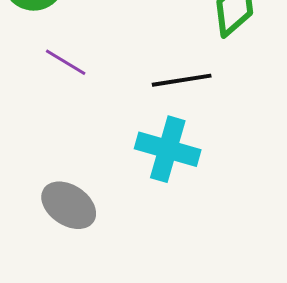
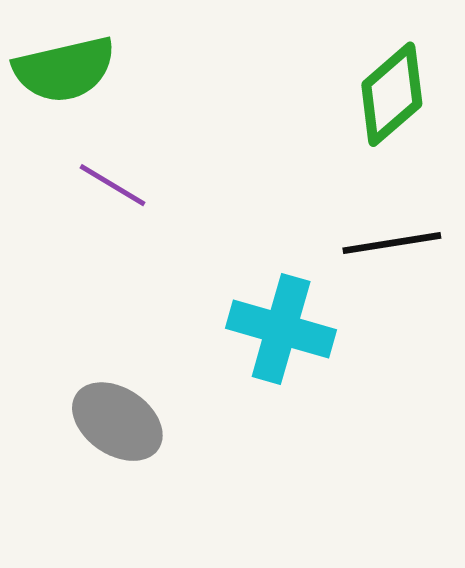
black line: (182, 80) -> (392, 243), moved

